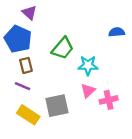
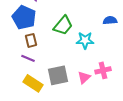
blue semicircle: (117, 32) -> (110, 20), moved
pink triangle: (88, 91) -> (84, 77), moved

